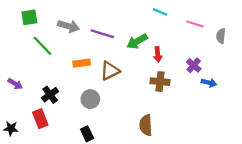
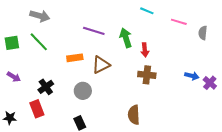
green square: (29, 17) -> (12, 43), moved
gray arrow: (69, 26) -> (40, 16), moved
green arrow: (137, 41) -> (126, 38), turned 102
purple cross: (194, 65) -> (210, 83), moved

